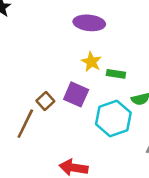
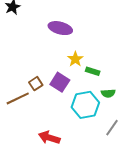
purple ellipse: (89, 23) -> (60, 28), moved
brown line: (25, 124) -> (18, 98), turned 30

